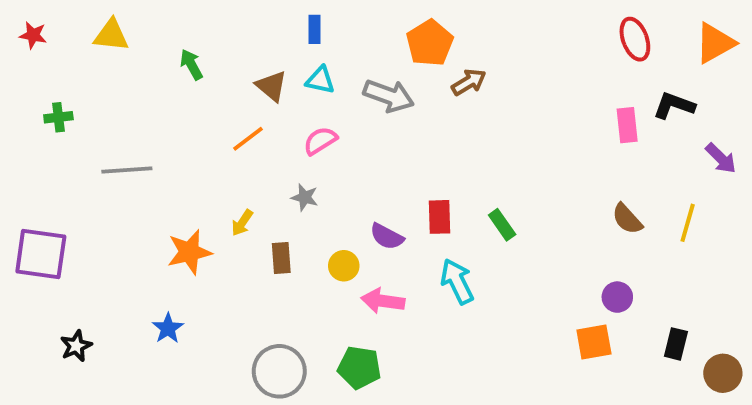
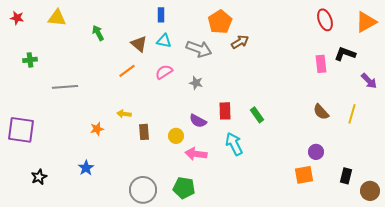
gray star: (305, 197) -> (196, 83), moved
yellow arrow: (242, 223) -> (124, 114), turned 64
orange star: (189, 252) -> (97, 129), size x0.6

